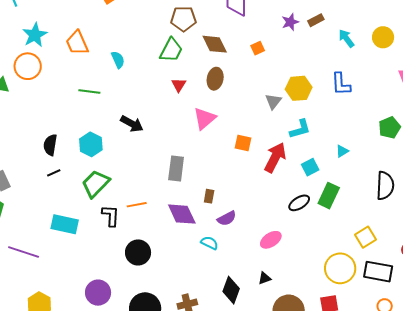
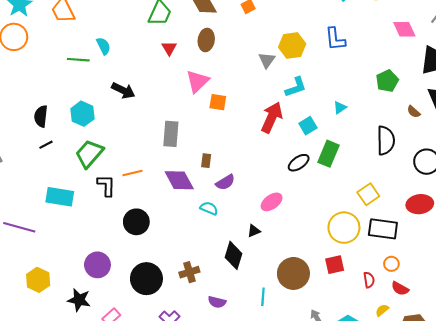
cyan semicircle: (118, 60) -> (103, 46), moved
orange square: (243, 143) -> (218, 102), moved
black triangle: (265, 278) -> (254, 231), moved

